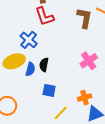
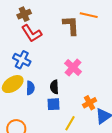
pink cross: (89, 61) -> (73, 67), moved
black semicircle: (44, 65) -> (54, 87), moved

